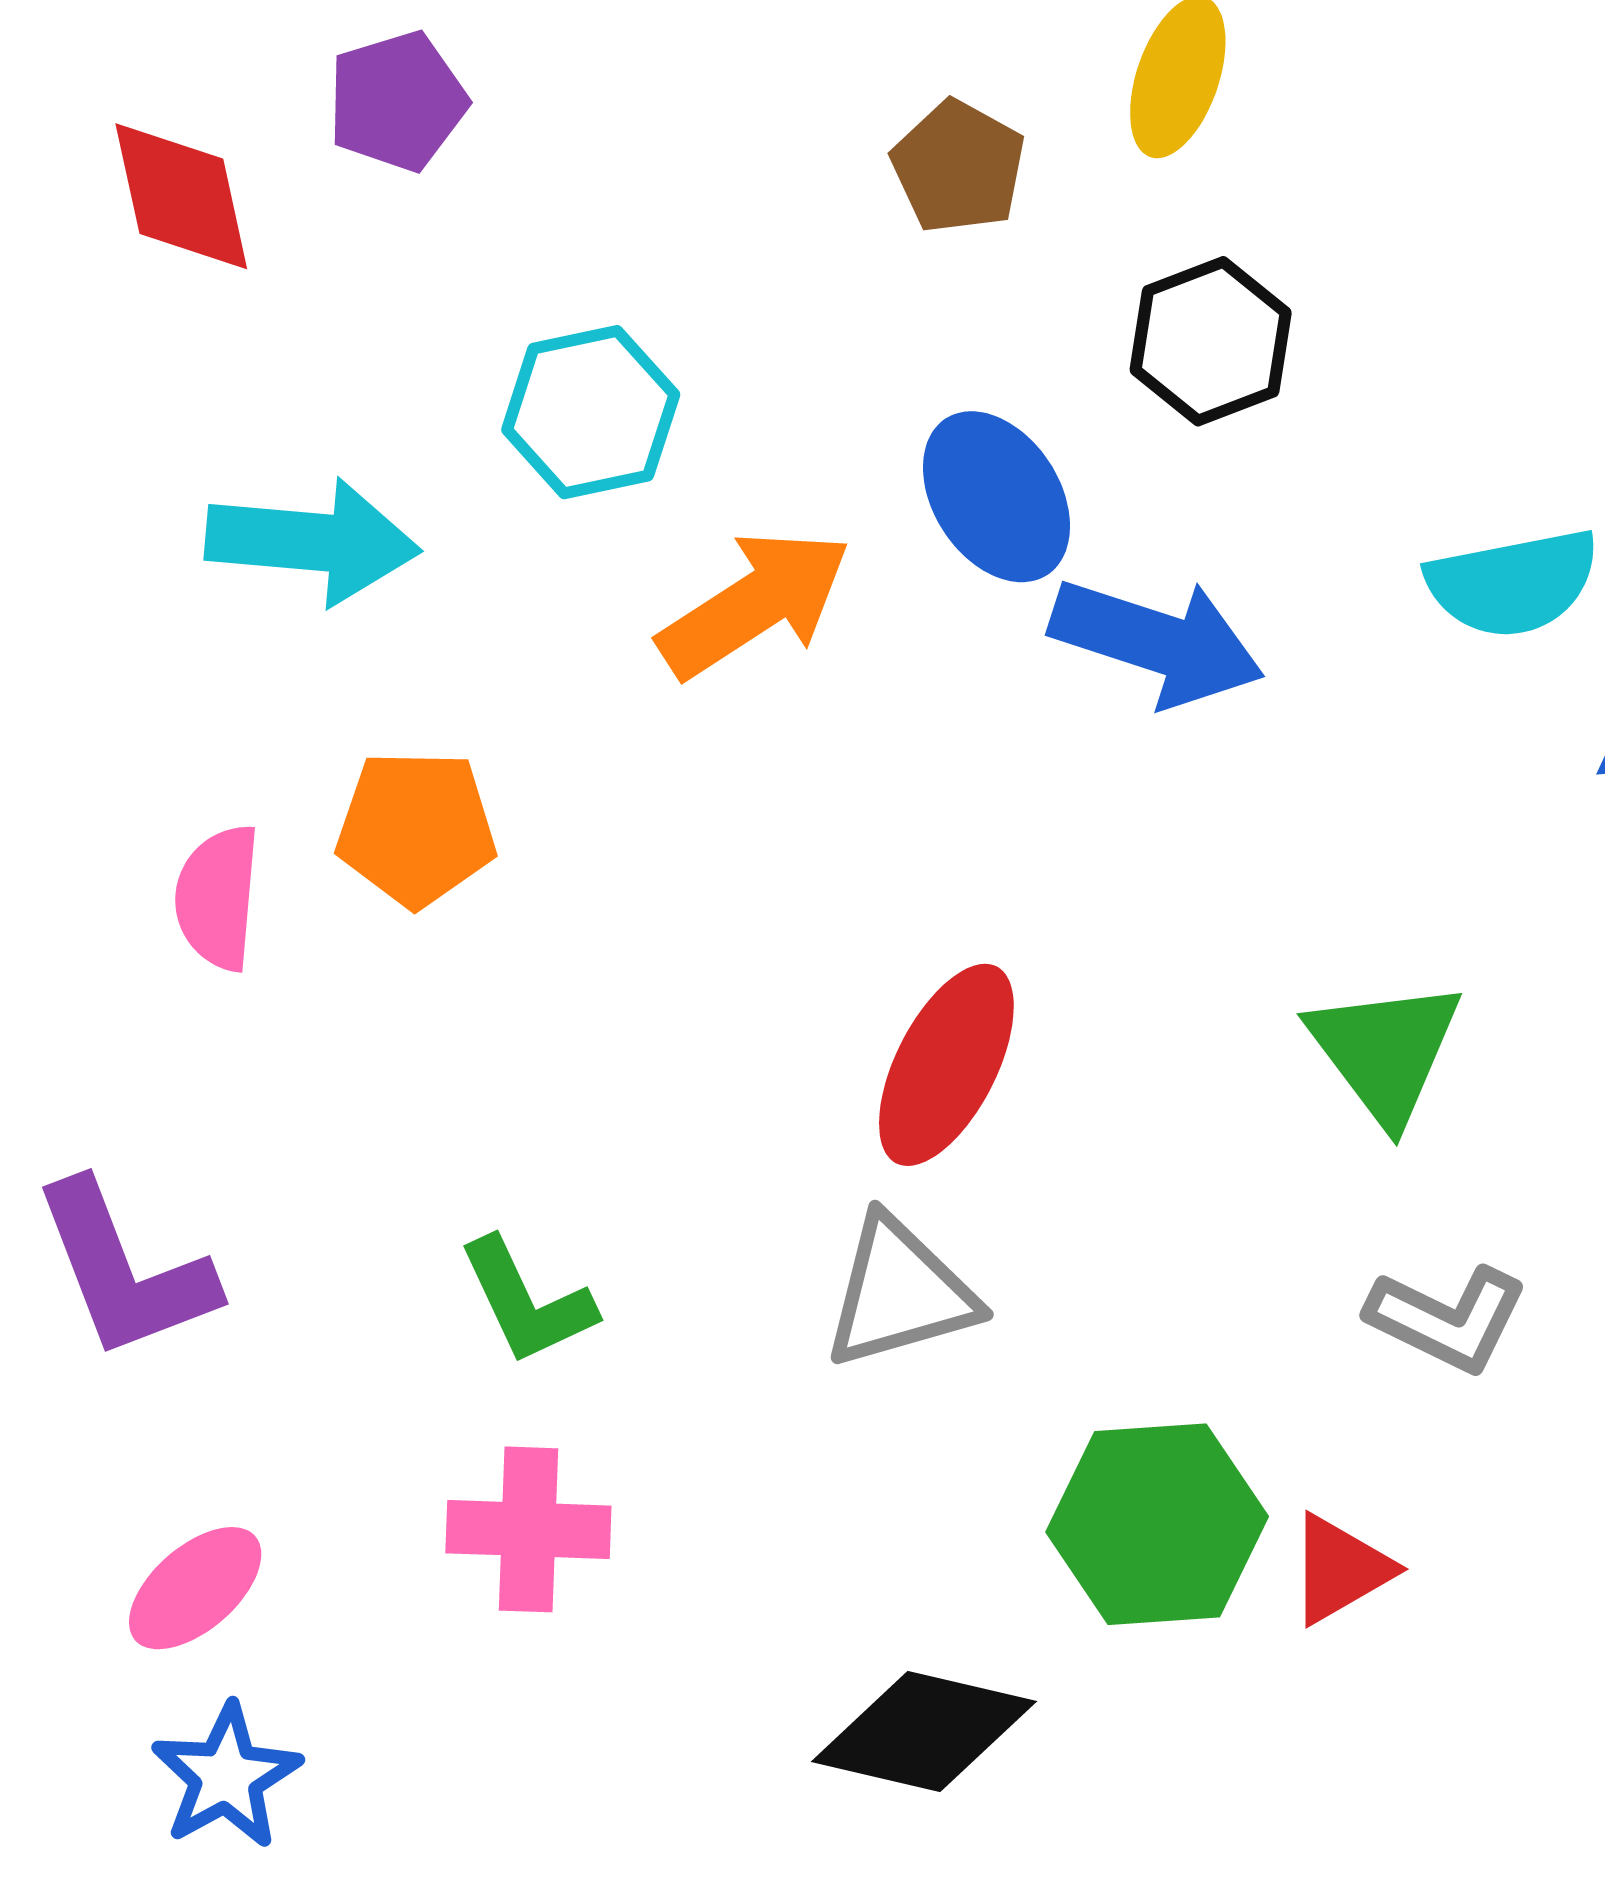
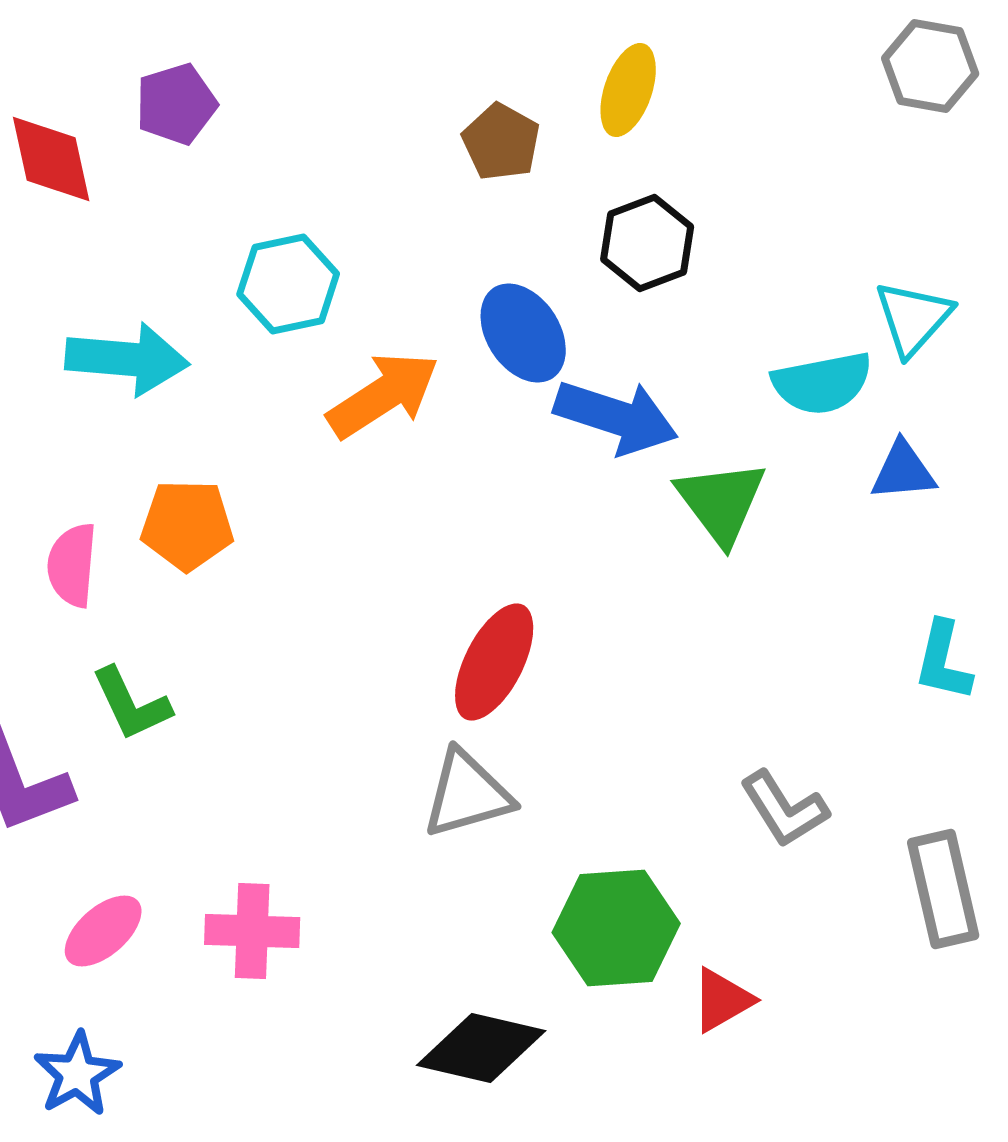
green triangle: (1385, 1051) -> (721, 502), moved
green L-shape: (527, 1301) -> (131, 704), moved
gray L-shape: (1447, 1319) -> (784, 809), turned 32
red triangle: (1340, 1569) -> (722, 1000), moved
pink ellipse: (195, 1588) -> (103, 931), moved

